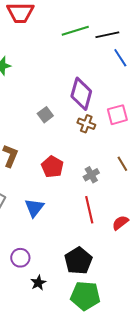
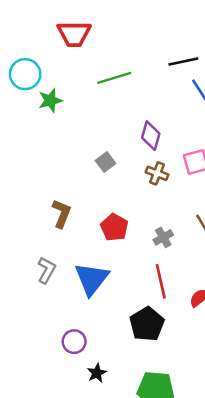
green line: (75, 31) -> (114, 78), moved
purple diamond: (81, 94) -> (151, 136), size x0.7
blue triangle: (34, 208) -> (92, 279), size x1.4
black pentagon: (78, 261) -> (147, 324), moved

